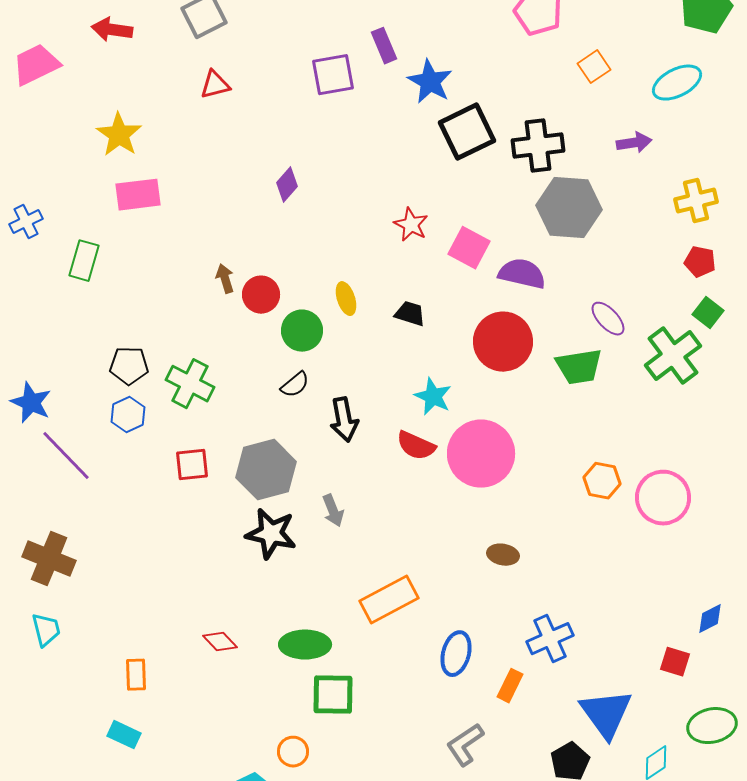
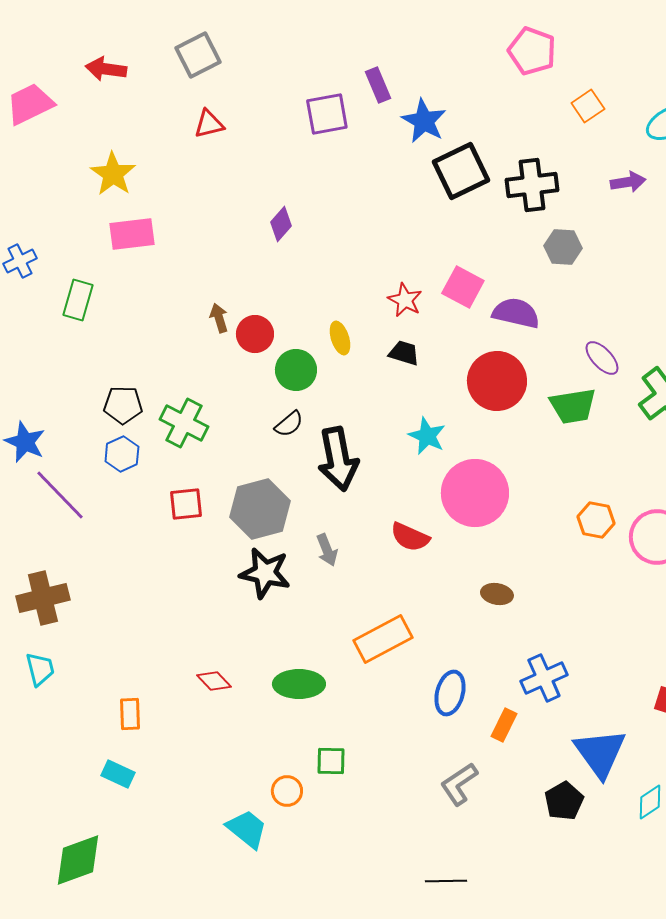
gray hexagon: (569, 208) -> (563, 247), size x0.6
red star: (411, 225) -> (405, 300), moved
black arrow: (344, 420) -> (338, 459), size x1.4
red semicircle: (416, 446) -> (410, 537), moved
brown cross: (49, 559) -> (43, 598), turned -36
green square: (333, 695) -> (331, 761), moved, size x0.7

